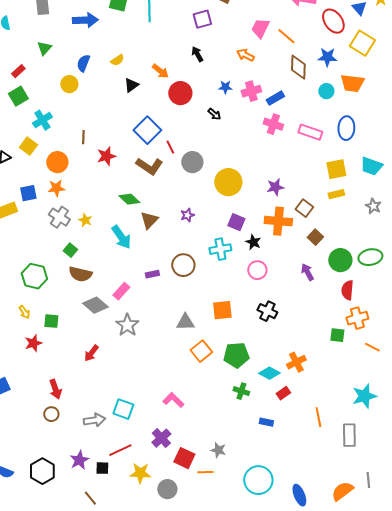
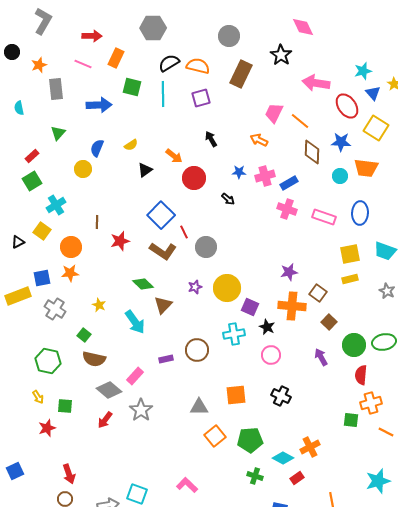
purple square: (202, 19) -> (201, 98), moved
yellow circle: (228, 182) -> (227, 288), moved
purple star: (187, 215) -> (195, 287), moved
gray cross: (59, 217) -> (55, 309), moved
red arrow: (91, 353) -> (105, 420), moved

